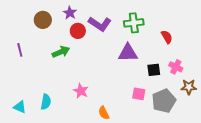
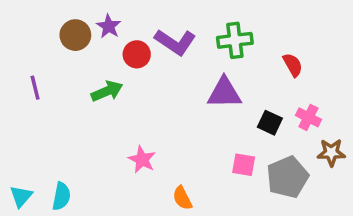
purple star: (70, 13) -> (109, 26), moved
black square: (154, 70) -> (270, 123), turned 32
cyan semicircle: (46, 102) -> (61, 196), moved
cyan triangle: (20, 107) -> (21, 196), moved, turned 48

